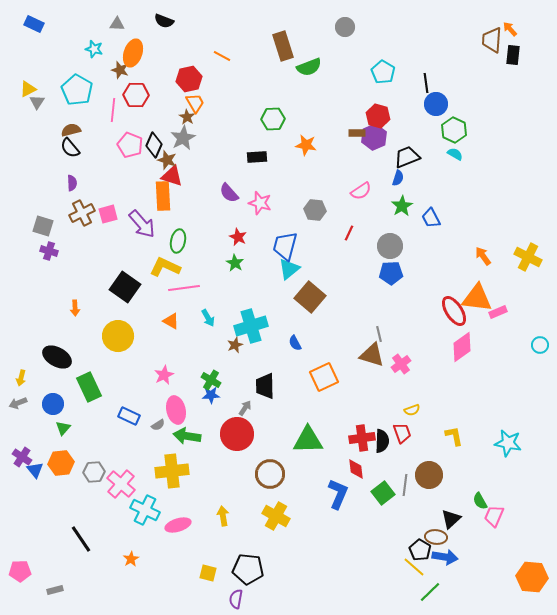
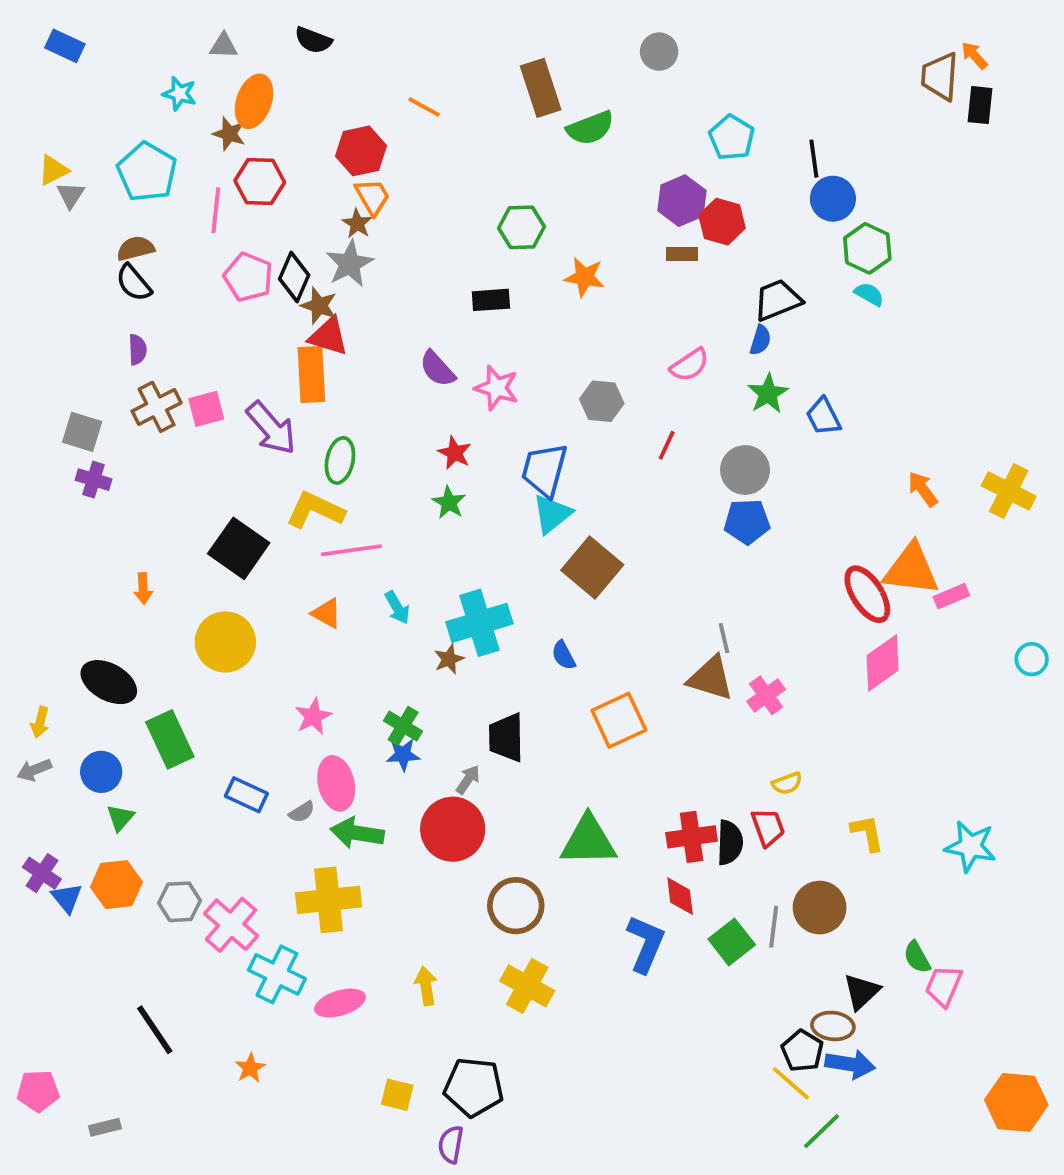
purple hexagon: (374, 137) -> (682, 201), moved

